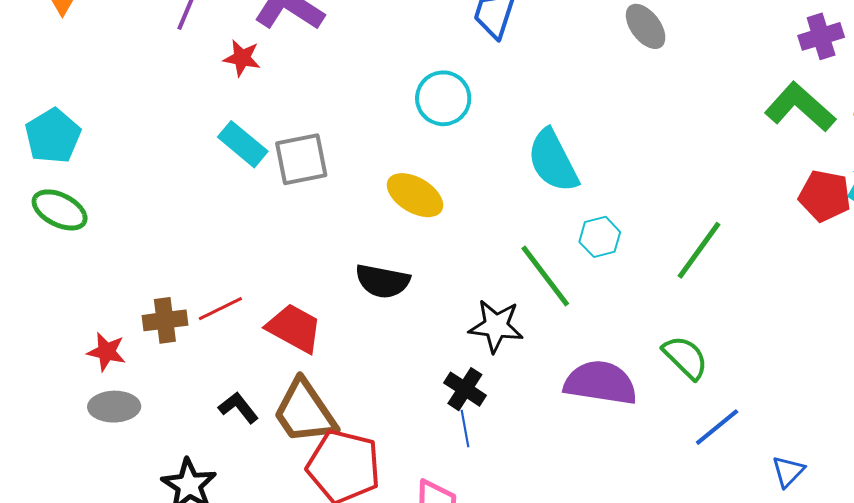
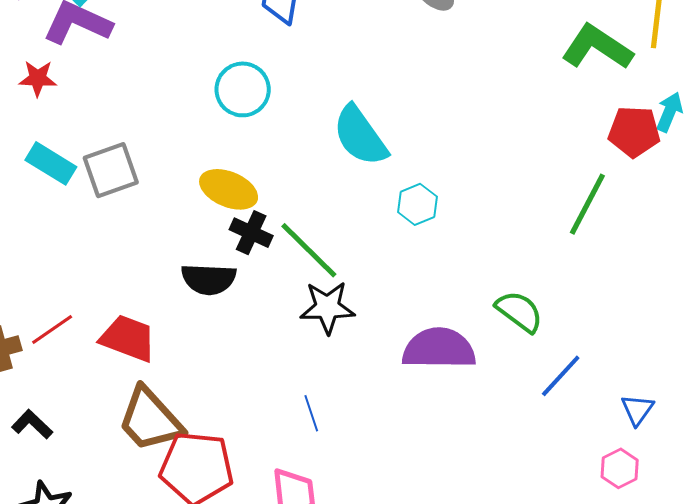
green line: (699, 250) -> (587, 204), moved
green line: (545, 276) -> (309, 250), moved
black cross: (465, 389) -> (251, 233), moved
black L-shape: (238, 408) -> (32, 424), moved

